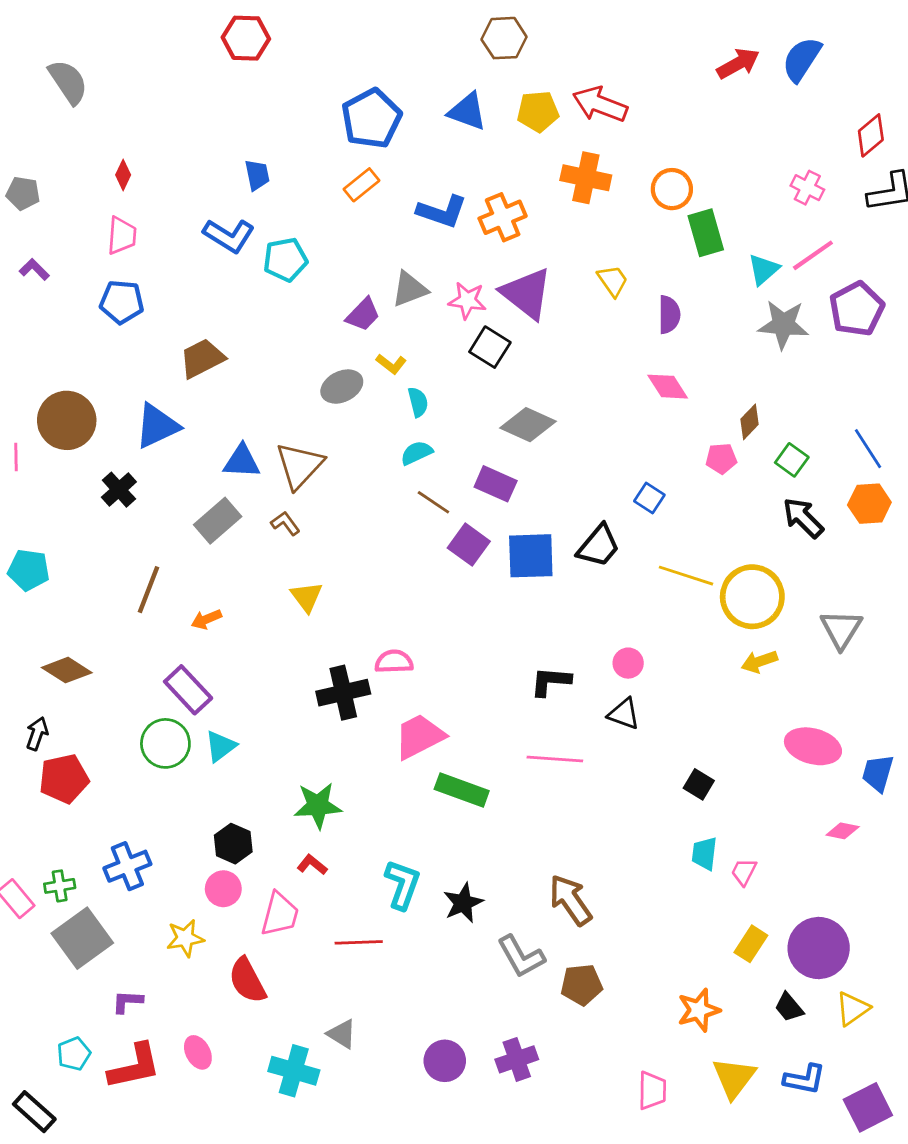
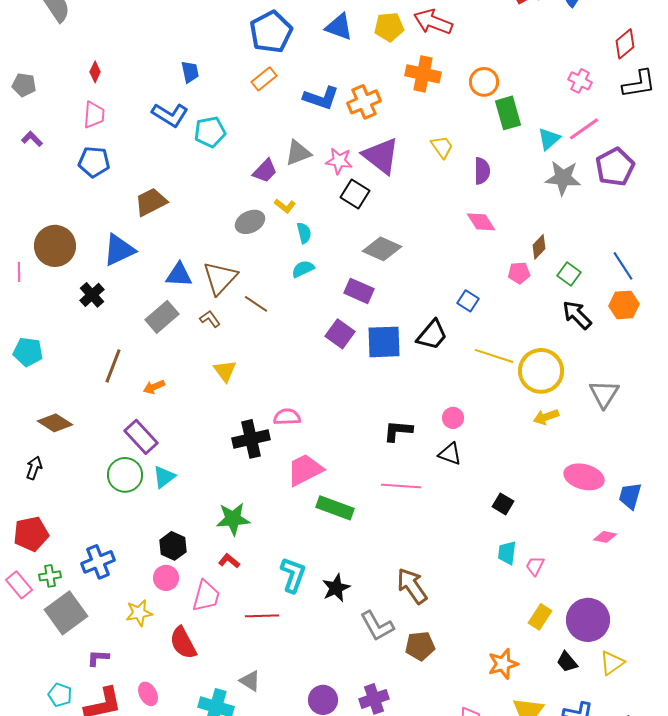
brown line: (433, 502) -> (256, 304), moved
red pentagon: (64, 779) -> (31, 534), moved
cyan pentagon: (74, 1054) -> (60, 695), turned -30

